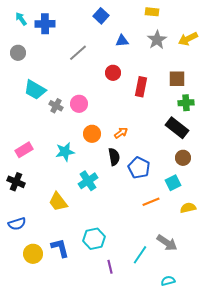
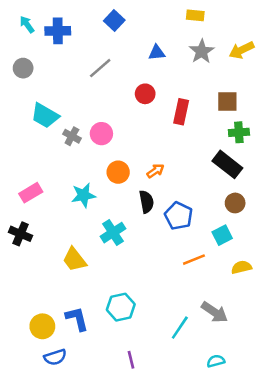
blue square: (101, 16) -> (114, 21), moved
blue semicircle: (17, 224) -> (55, 357), moved
purple line: (110, 267) -> (131, 360), moved

